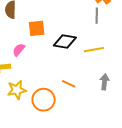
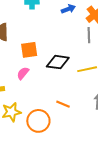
pink semicircle: (19, 50) -> (23, 73), moved

